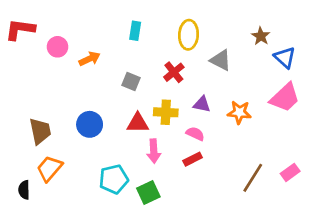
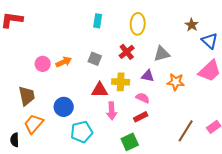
pink circle: (57, 47) -> (43, 64), moved
orange arrow: (90, 59) -> (64, 62), moved
gray triangle: (221, 60) -> (162, 54), moved, turned -42
blue circle: (90, 124) -> (64, 107), moved
green square: (148, 193) -> (130, 142), moved

